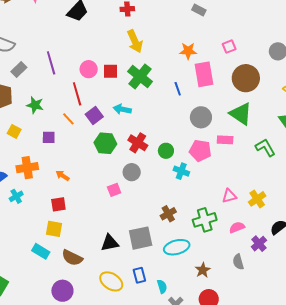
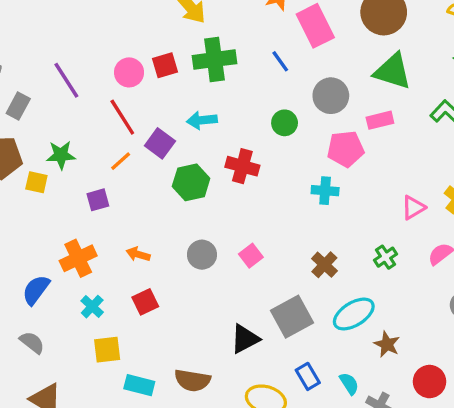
green cross: (140, 76) -> (214, 60), turned -30
orange line: (68, 119) -> (121, 161), turned -72
yellow square: (14, 131) -> (36, 182), moved
green circle: (166, 151) -> (285, 123), moved
gray circle: (132, 172) -> (202, 255), moved
pink square: (114, 190) -> (251, 256), moved
cyan cross: (16, 196) -> (92, 307), moved
green cross: (205, 220) -> (385, 257), size x0.6
yellow square: (54, 229) -> (107, 350), moved
brown star: (203, 270) -> (387, 344), moved

